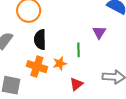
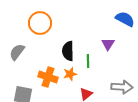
black semicircle: (40, 40) -> (68, 51), moved

